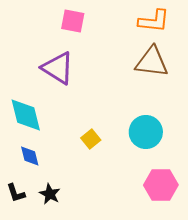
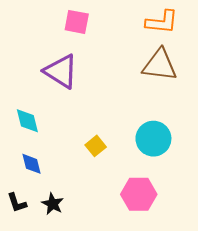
cyan diamond: (26, 115) -> (27, 121), size x0.7
pink hexagon: (161, 185) -> (139, 194), moved

